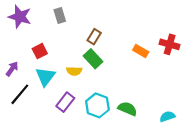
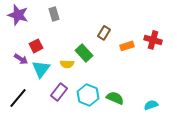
brown rectangle: (94, 37) -> (104, 33), moved
orange rectangle: (141, 51) -> (127, 46), turned -48
purple arrow: (12, 69) -> (21, 59), moved, turned 88
black line: (20, 94) -> (18, 98), moved

